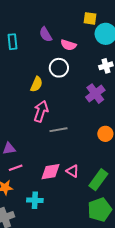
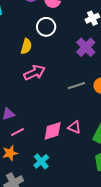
pink arrow: (41, 111) -> (34, 73), turned 55
gray line: (58, 130) -> (76, 86), moved
cyan cross: (35, 200) -> (41, 161), turned -35

